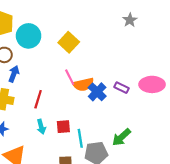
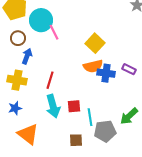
yellow square: (69, 42) -> (95, 43), moved
pink line: (70, 77) -> (54, 32), moved
blue cross: (97, 92) -> (106, 73), turned -36
cyan arrow: (41, 127) -> (53, 106), size x1.6

